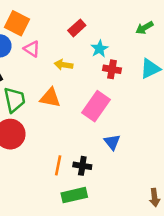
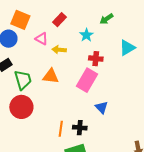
red rectangle: (77, 28) -> (59, 20), moved
green arrow: (145, 28) -> (107, 19), moved
pink triangle: (32, 49) -> (42, 39), moved
red cross: (112, 69) -> (96, 59), moved

